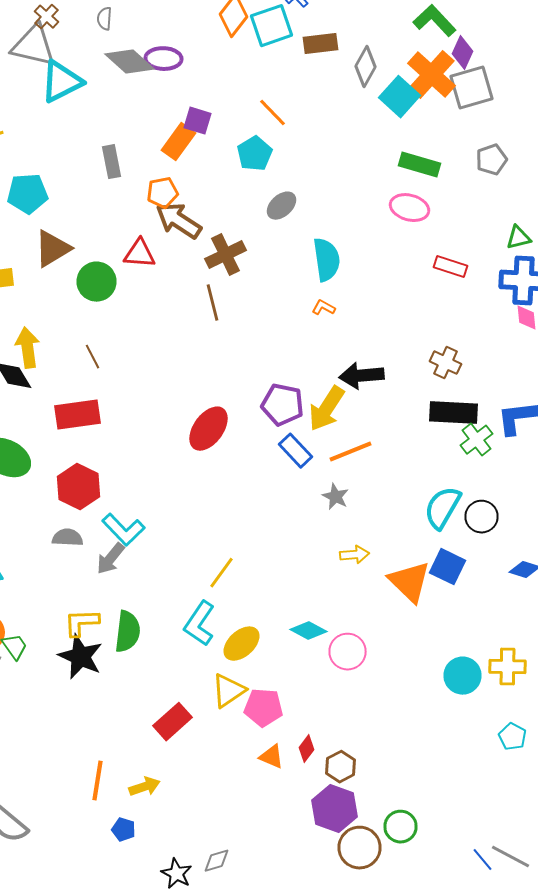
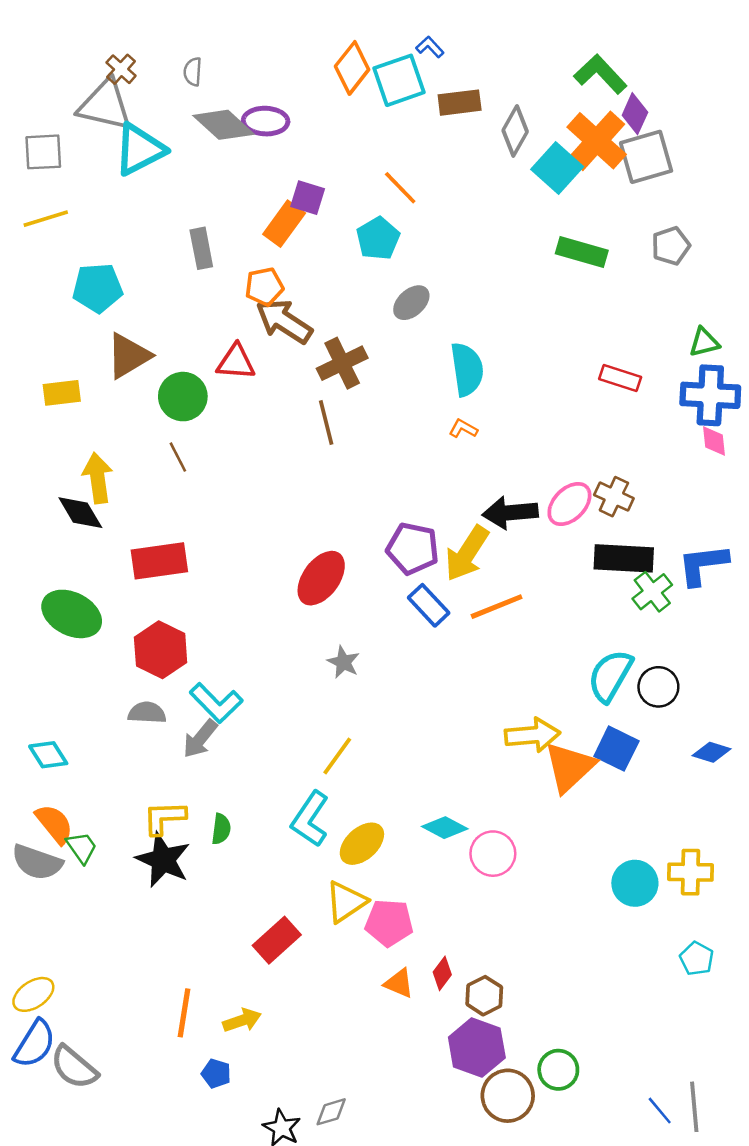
pink ellipse: (410, 208) -> (569, 504), moved, turned -60
brown line: (92, 357) -> (178, 457), moved
gray star: (336, 497) -> (343, 662), moved
yellow arrow: (354, 555) -> (532, 735), moved, size x1.5
orange triangle: (410, 582) -> (569, 767), turned 33
green semicircle: (128, 632) -> (221, 829), size x0.6
gray line: (510, 857) -> (694, 1107), turned 57

